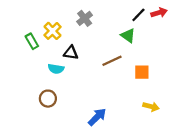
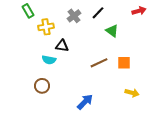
black line: (138, 15) -> (98, 13), moved
yellow cross: (52, 31) -> (46, 27), turned 35
green rectangle: (32, 41) -> (28, 11), moved
brown line: (112, 61) -> (99, 63), moved

